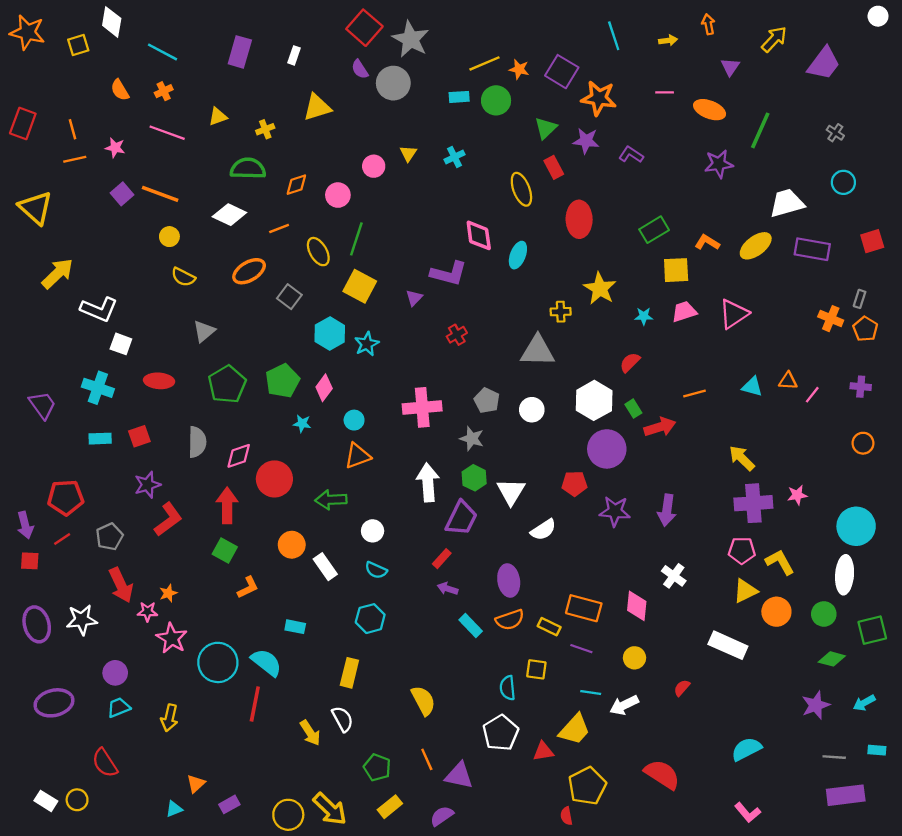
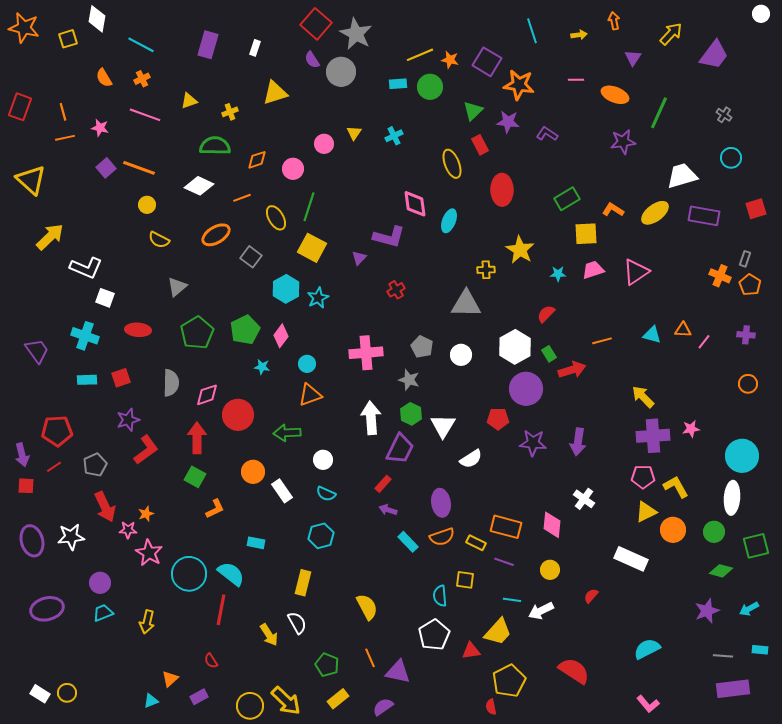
red semicircle: (105, 763) -> (211, 661), moved, size x0.6

